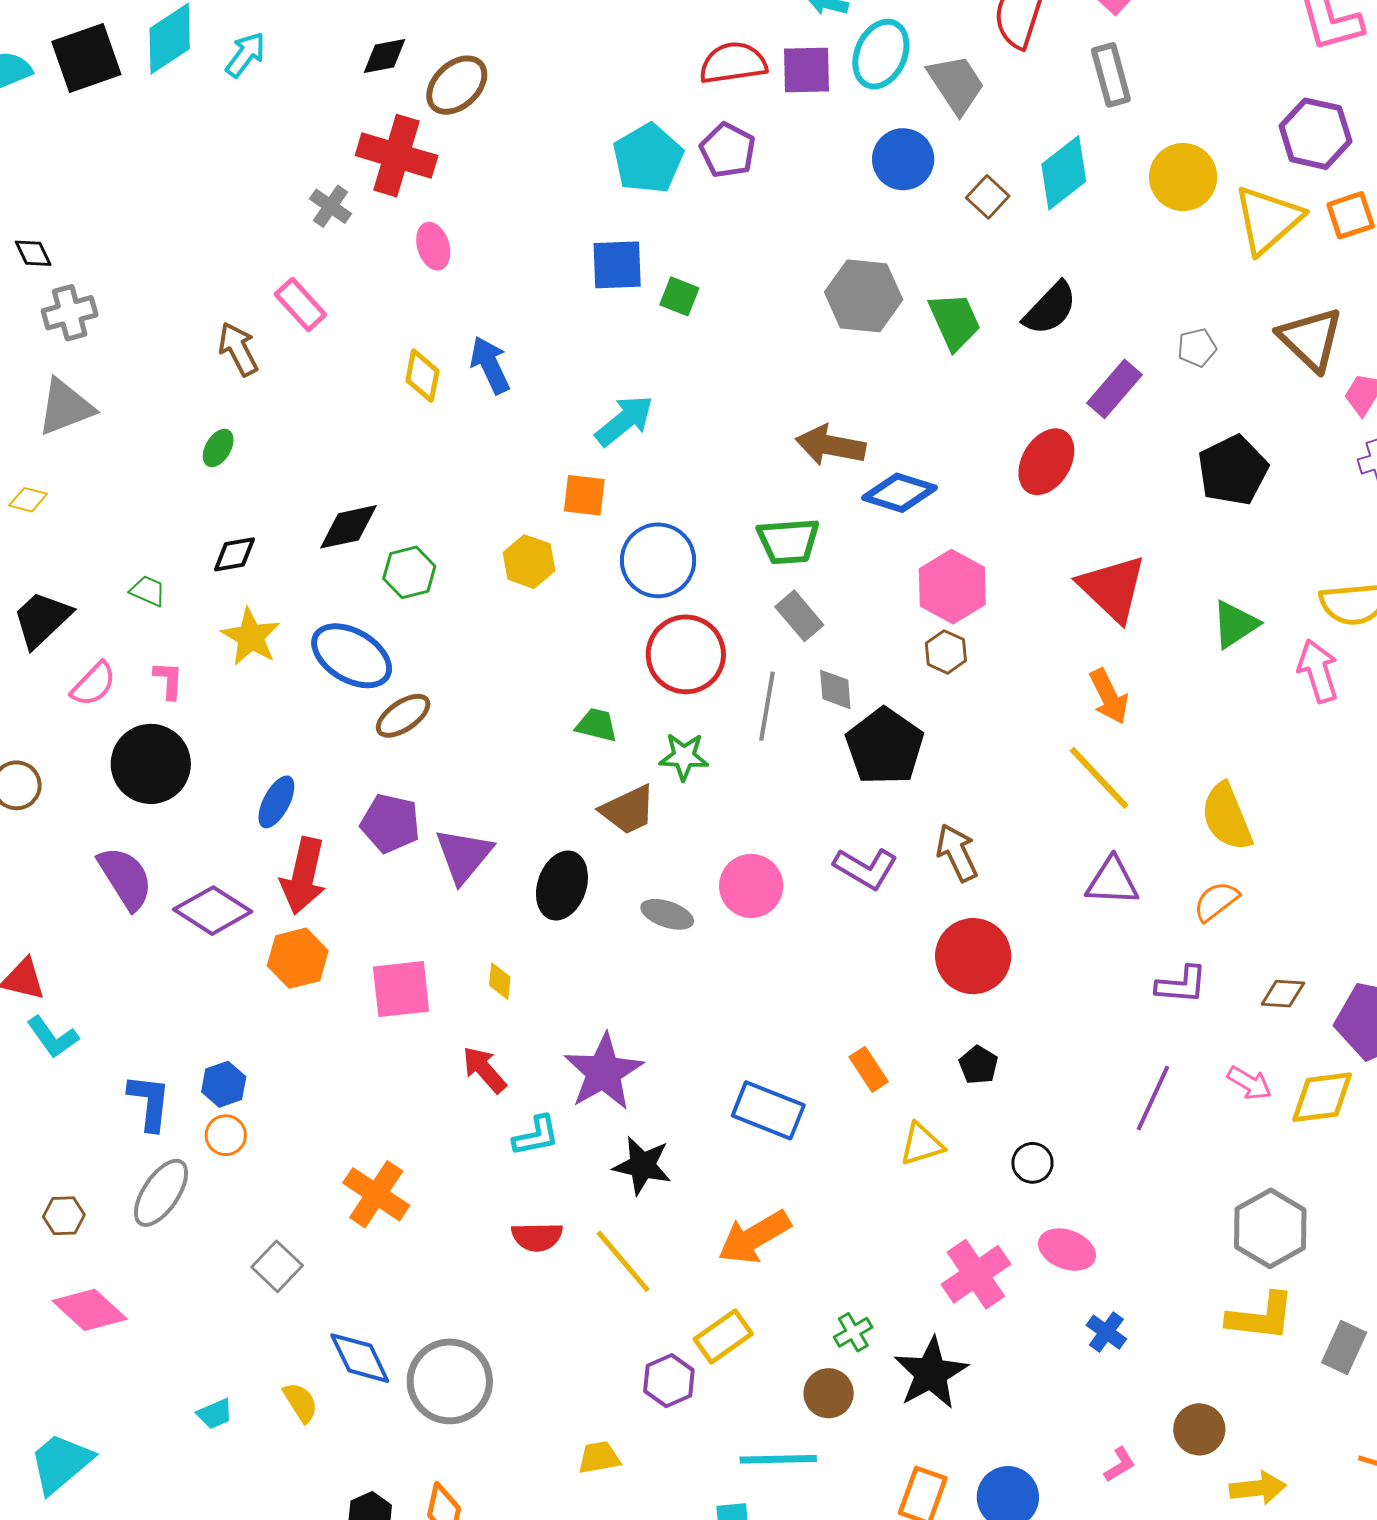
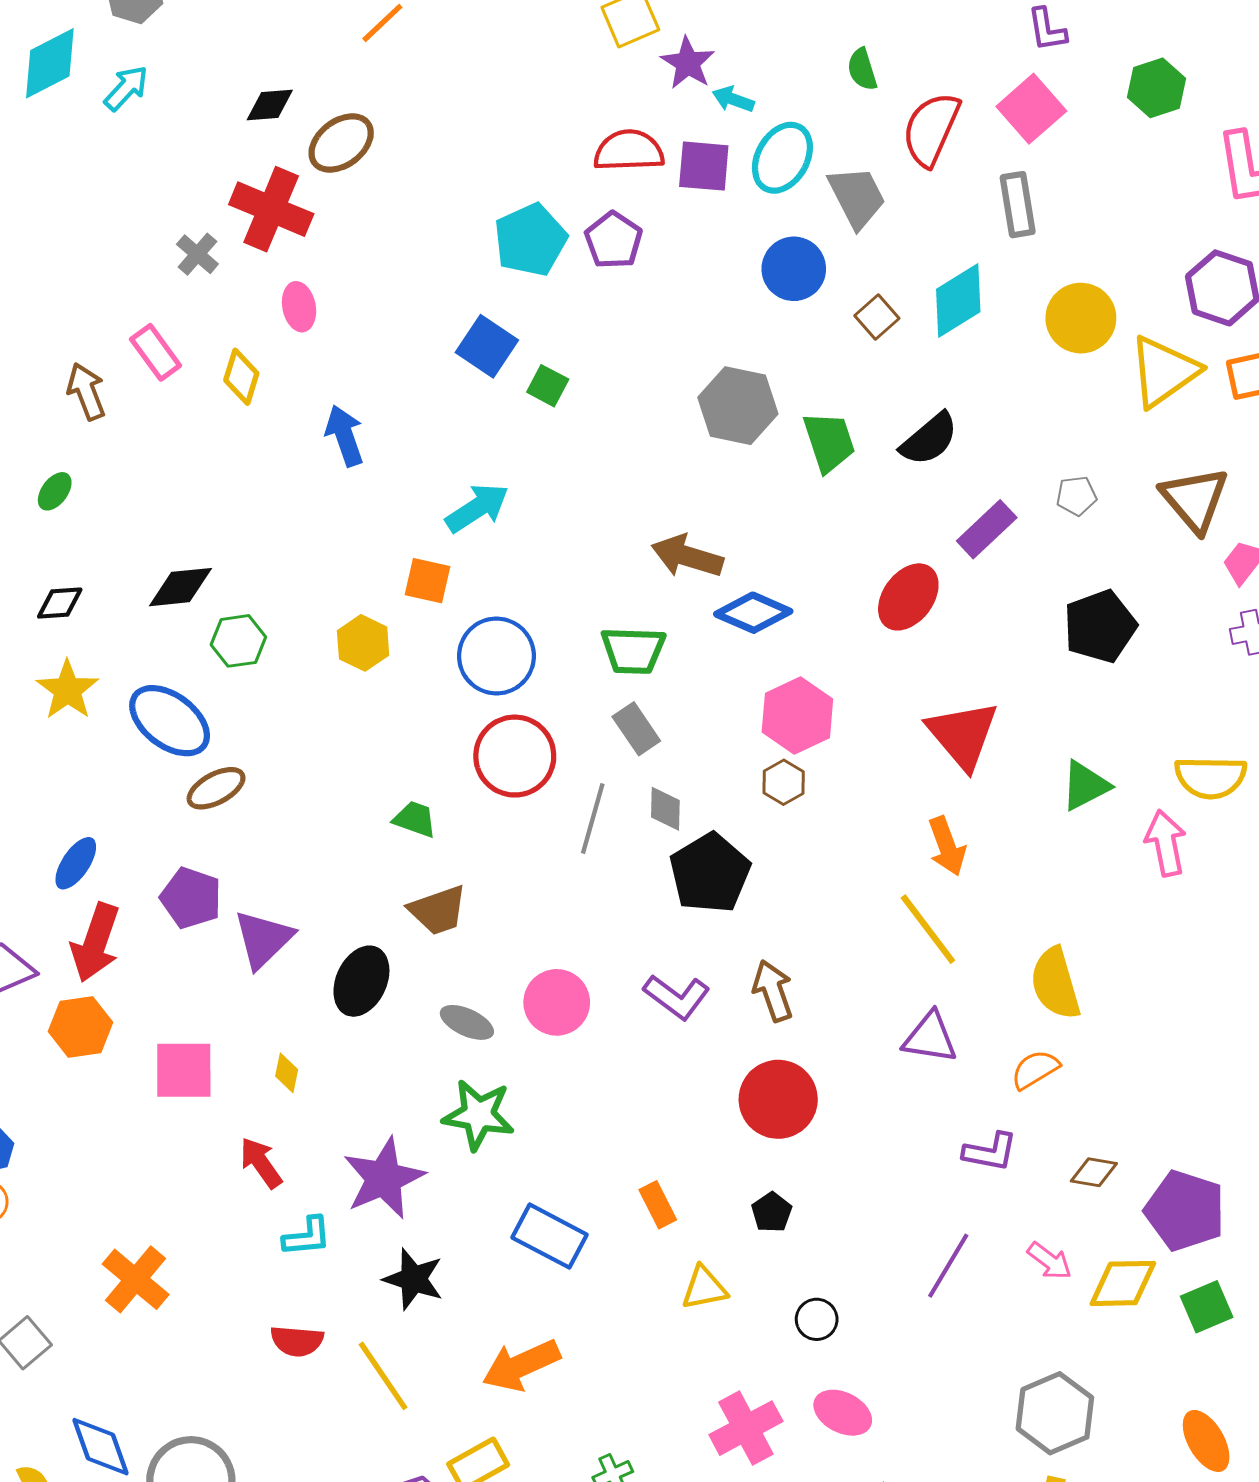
blue square: (617, 265) -> (487, 346), turned 30
yellow diamond: (422, 376) -> (241, 377), moved
green star: (684, 757) -> (478, 1115), moved, size x1.4

